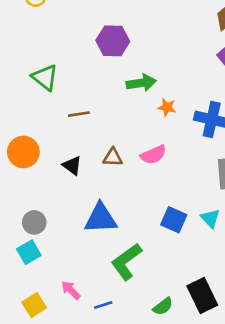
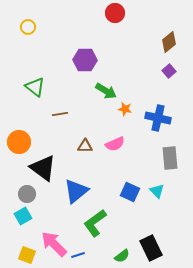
green arrow: (141, 83) -> (106, 91), turned 40
black triangle: (72, 166) -> (43, 168), moved, size x1.8
blue triangle: (101, 218) -> (76, 191), turned -36
pink arrow: (71, 290) -> (54, 244), size x1.8
yellow square: (34, 305) -> (27, 255), turned -36

